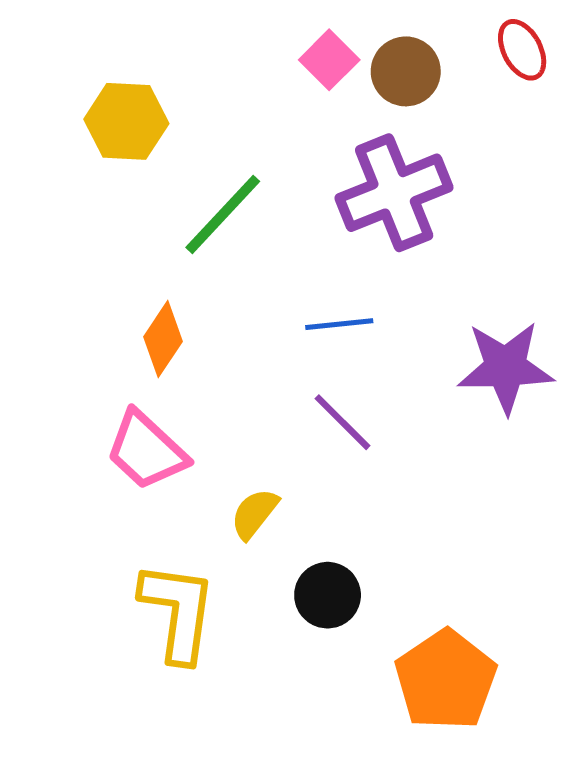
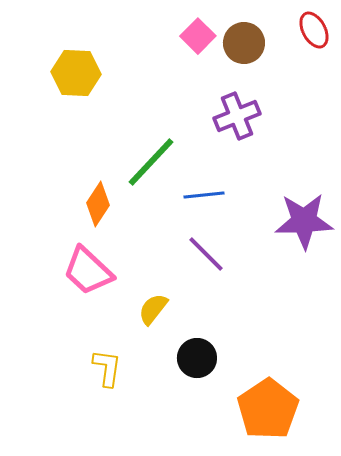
purple cross: (394, 193) -> (237, 116), size x0.7
green line: (223, 214) -> (151, 162), moved
yellow L-shape: (178, 612) -> (107, 368), size x0.6

